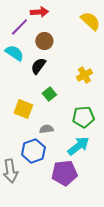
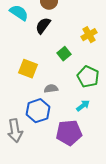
green square: (49, 94) -> (64, 54), moved
green pentagon: (83, 117) -> (88, 77), turned 30
cyan arrow: (78, 146) -> (83, 106), size x0.6

